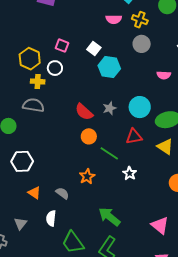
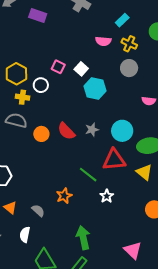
pink square: (62, 46) -> (58, 67), moved
orange circle: (89, 136) -> (41, 134), moved
red triangle: (134, 137) -> (114, 160), size x1.4
green arrow: (109, 217) -> (83, 238), turned 35

